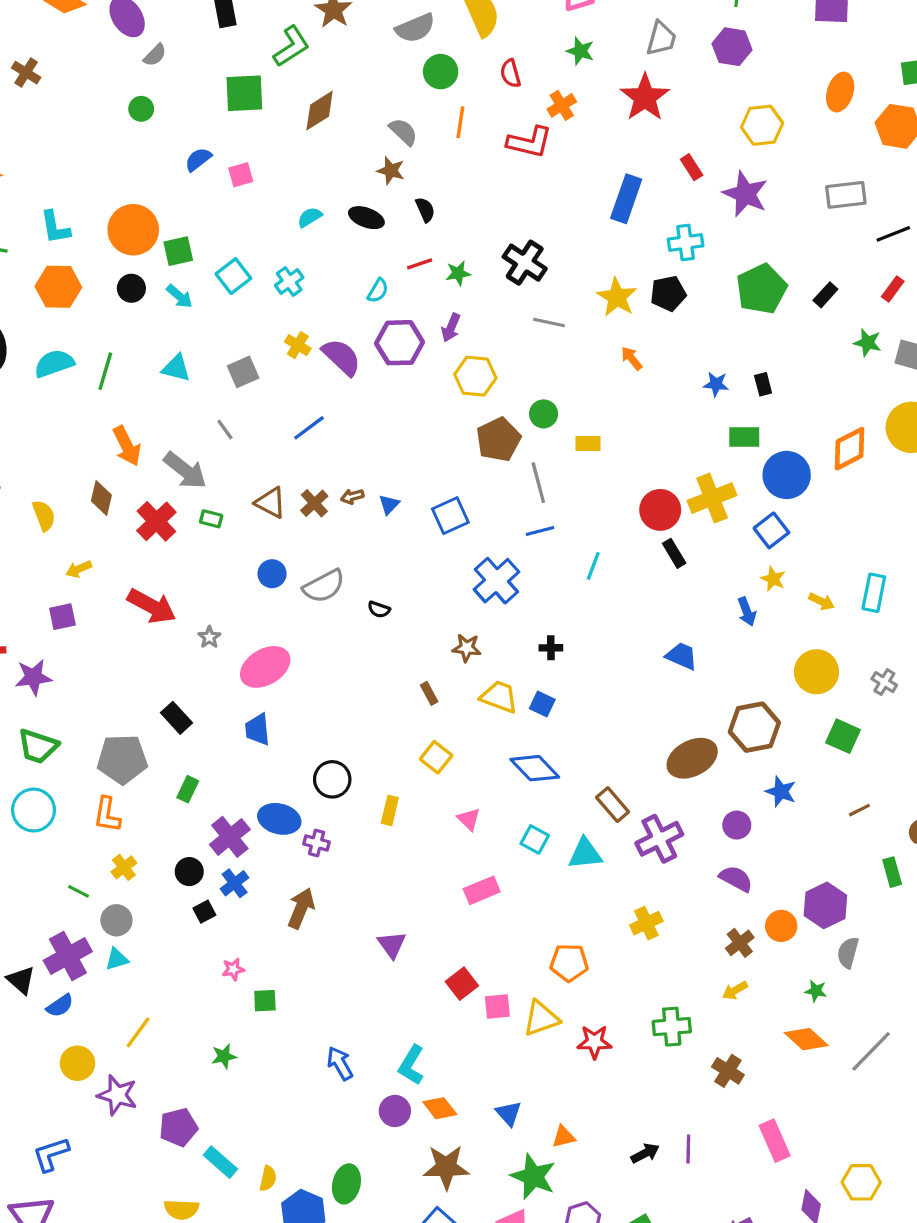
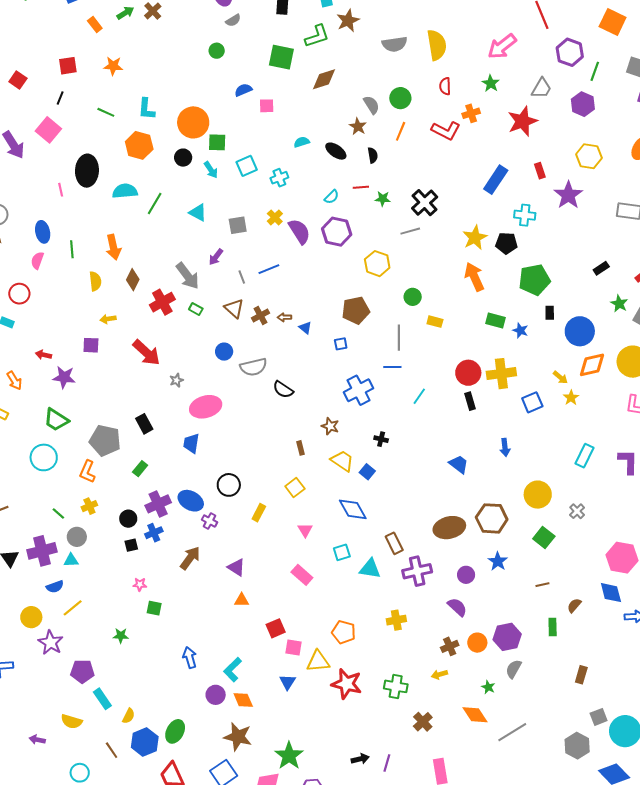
green circle: (441, 72) -> (400, 98), moved
orange line: (460, 122) -> (401, 131), moved
green pentagon: (761, 289) -> (534, 280), moved
gray line: (549, 322) -> (410, 231), moved, turned -42
purple arrow: (451, 328) -> (216, 257), moved
orange arrow: (632, 358) -> (474, 277), size x1.8
blue star: (716, 384) -> (520, 330), moved
gray line: (225, 429) -> (242, 277), moved
green rectangle: (744, 437) -> (495, 321), moved
brown pentagon: (498, 439) -> (356, 310), moved
orange arrow: (127, 446) -> (113, 247), moved
blue circle: (787, 475) -> (580, 331), moved
blue triangle: (389, 504) -> (305, 328), turned -48
blue square: (450, 516) -> (341, 344), size x0.6
yellow star: (773, 579) -> (571, 398), moved
yellow arrow: (822, 601) -> (560, 377), moved
black semicircle: (379, 609) -> (283, 390), size x1.5
cyan square: (535, 839) -> (342, 552), turned 30
pink rectangle: (482, 890) -> (302, 575), turned 50
purple triangle: (392, 945) -> (236, 567), moved, turned -36
blue semicircle: (60, 1006) -> (55, 587), moved
red star: (594, 1042) -> (347, 684), size x1.4
blue triangle: (509, 1113) -> (288, 682), moved
orange triangle: (564, 1137) -> (242, 600), moved

